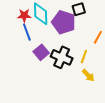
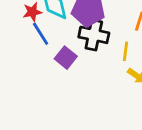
black cross: (62, 57) -> (94, 35), moved

